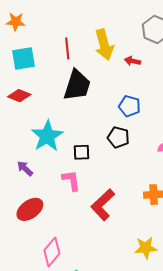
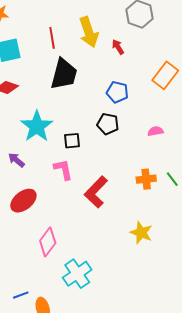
red arrow: (133, 61) -> (118, 47), turned 49
yellow star: (146, 248) -> (141, 233), turned 30

